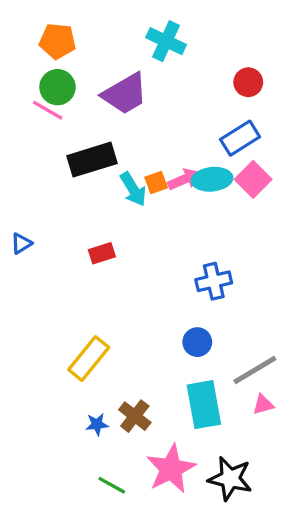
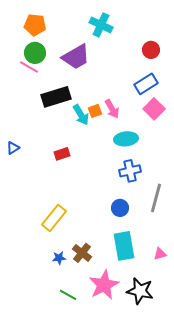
pink arrow: (184, 179) -> (112, 109), turned 84
cyan ellipse: (212, 179) -> (126, 139), moved
gray line: (255, 370) -> (156, 198), moved, turned -44
pink triangle: (263, 405) -> (160, 254), moved

